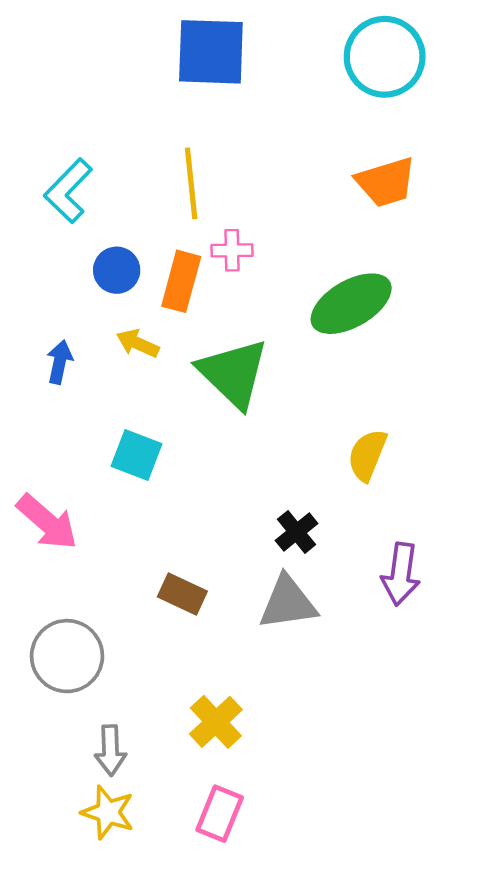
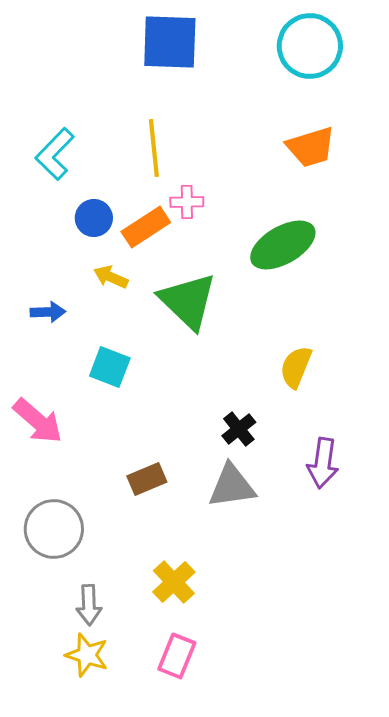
orange rectangle: (181, 281) -> (146, 227), turned 42
blue arrow: (60, 362) -> (48, 312), moved, turned 76
brown rectangle: (182, 594) -> (147, 479), turned -48

